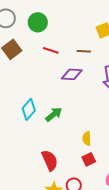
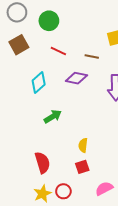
cyan diamond: (29, 109) -> (39, 82), moved

